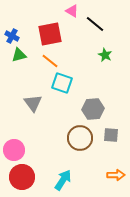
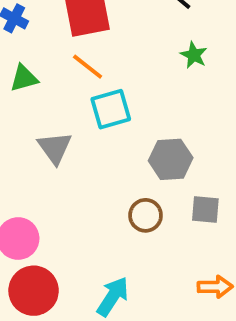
green triangle: (19, 55) -> (24, 78), moved
cyan square: (62, 83) -> (111, 109), turned -35
brown circle: (80, 138) -> (146, 215), size x0.7

